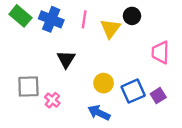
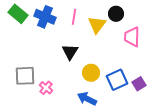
pink trapezoid: (160, 52) -> (132, 37), moved
black triangle: (66, 59) -> (70, 52), moved

